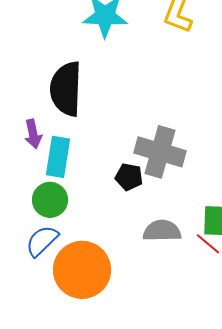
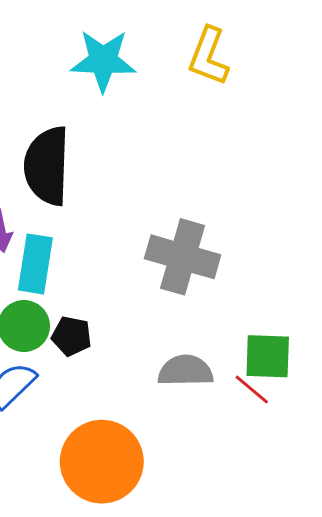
black pentagon: (129, 177) -> (71, 336), moved
orange circle: (82, 270) -> (102, 462), moved

